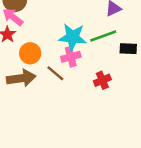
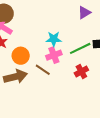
green line: (103, 36) -> (80, 48), moved
cyan star: (73, 37) -> (54, 39), size x0.7

